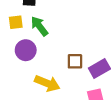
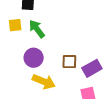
purple circle: (26, 50) -> (34, 58), moved

